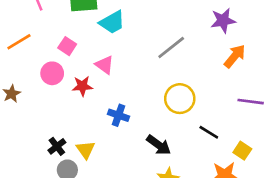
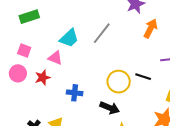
cyan trapezoid: (112, 22) -> (69, 38), moved
yellow circle: (180, 99) -> (119, 82), moved
black line: (209, 132) -> (143, 77), moved

